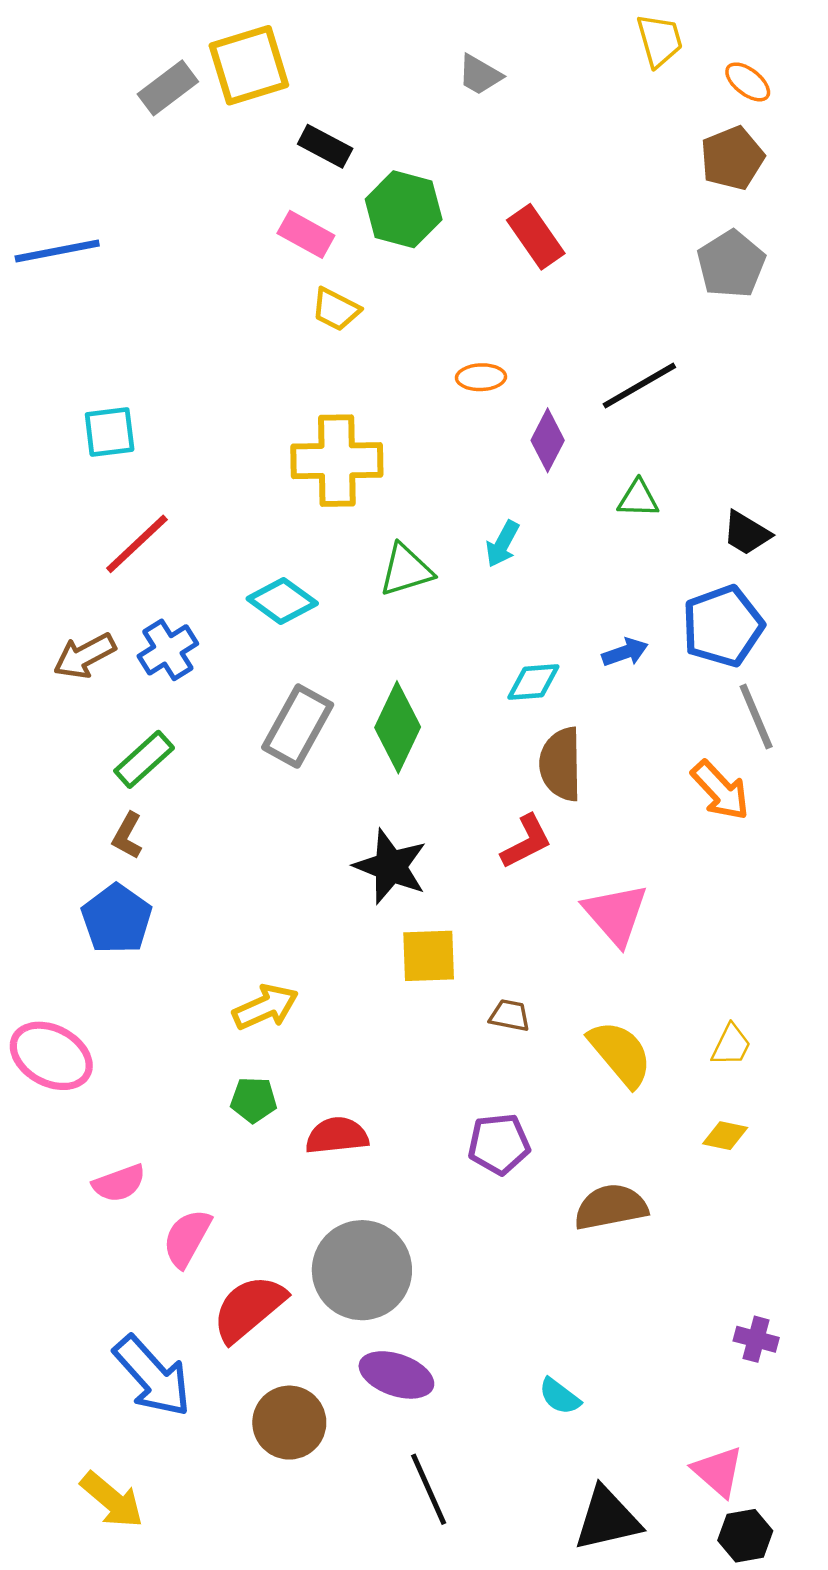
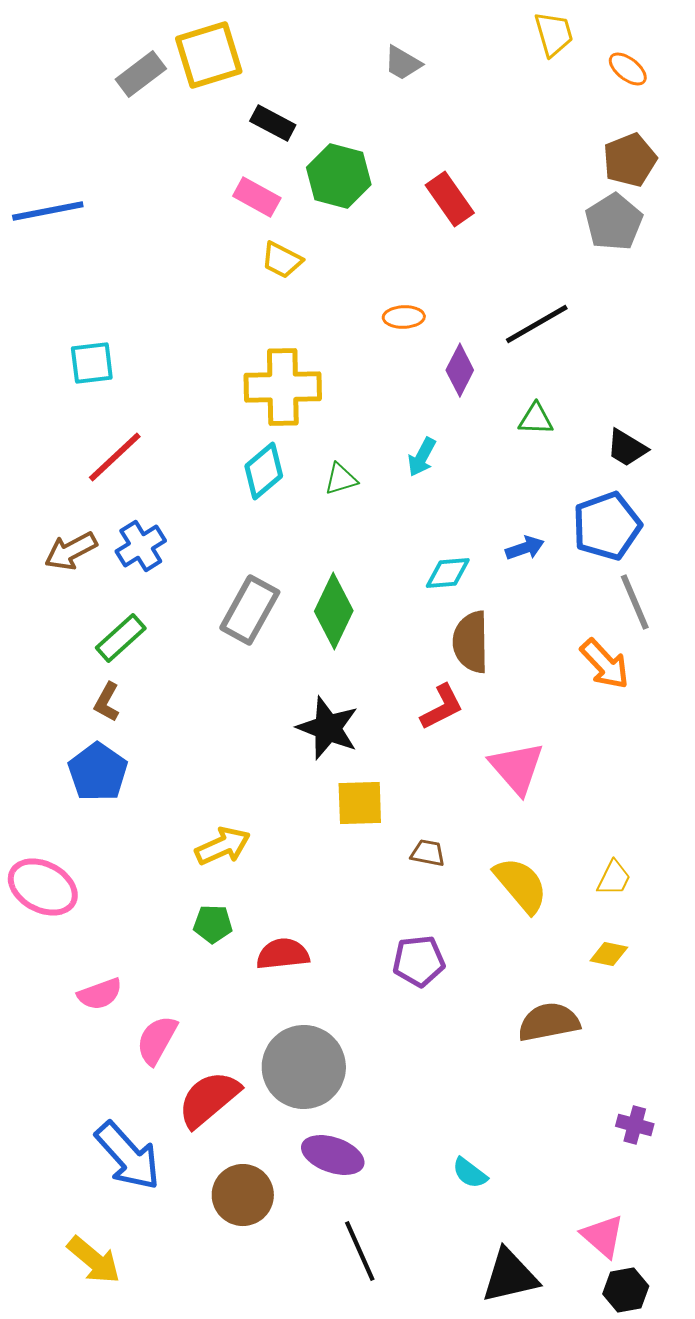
brown pentagon: (732, 158) -> (630, 160), moved
green triangle: (406, 570) -> (341, 479), size x0.7
cyan diamond: (282, 601) -> (264, 471), moved, turned -76
brown semicircle: (611, 1207) -> (549, 1022), moved

